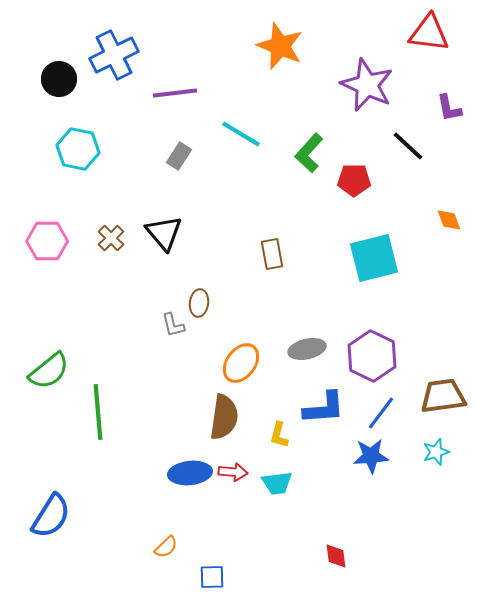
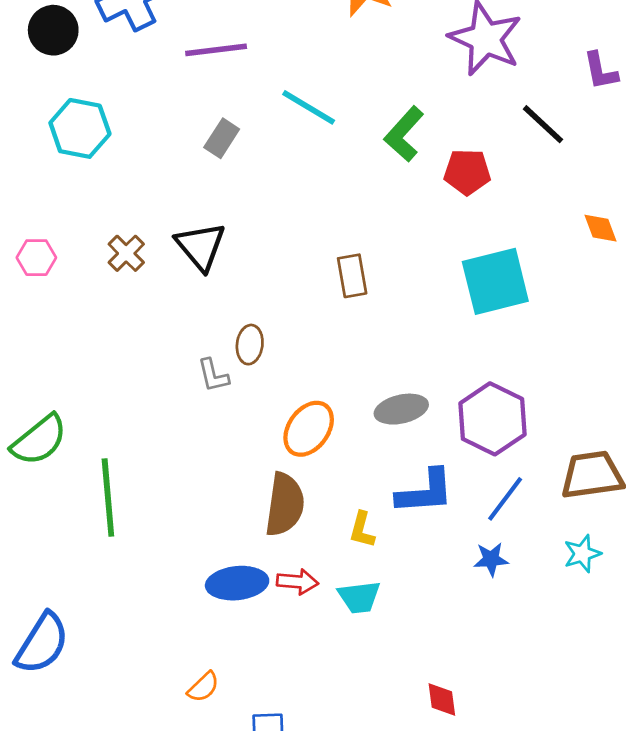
pink hexagon: (47, 241) -> (36, 258), size x0.7
blue star: (371, 456) -> (491, 559), size x0.7

